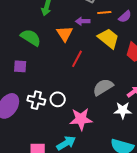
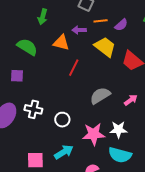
orange triangle: (65, 34) -> (61, 43), turned -42
white circle: (58, 99) -> (62, 120), moved
white star: (123, 110) -> (118, 130), moved
pink star: (81, 119) -> (94, 134), moved

